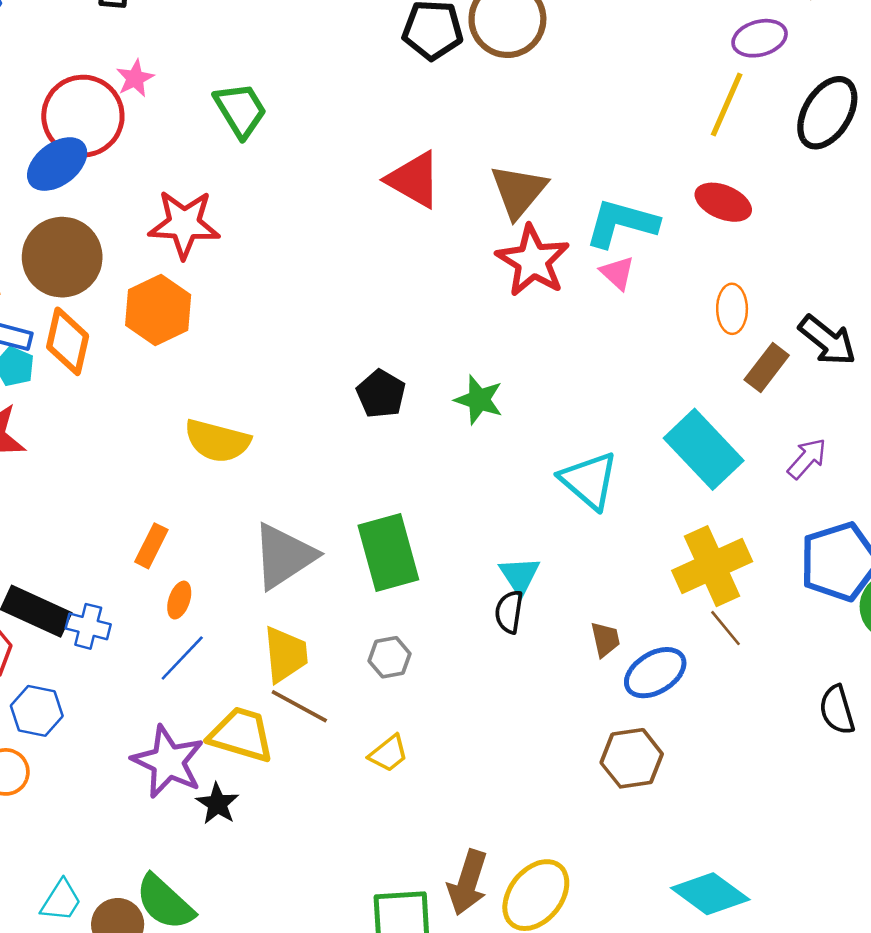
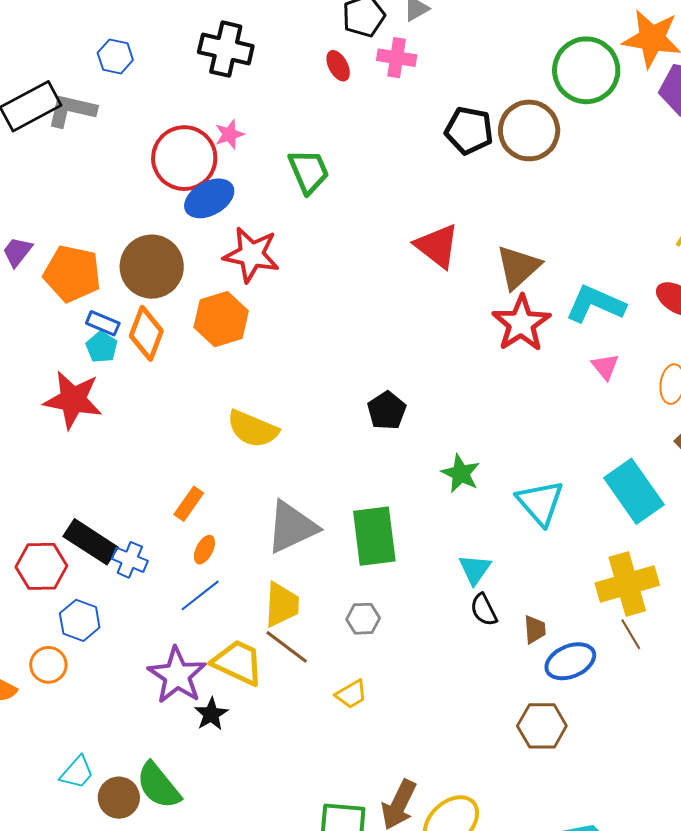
blue ellipse: (57, 164) -> (209, 198), moved
pink triangle: (617, 273) -> (605, 367), moved
green star: (479, 400) -> (461, 473), moved
black semicircle: (509, 612) -> (484, 610), moved, turned -44

